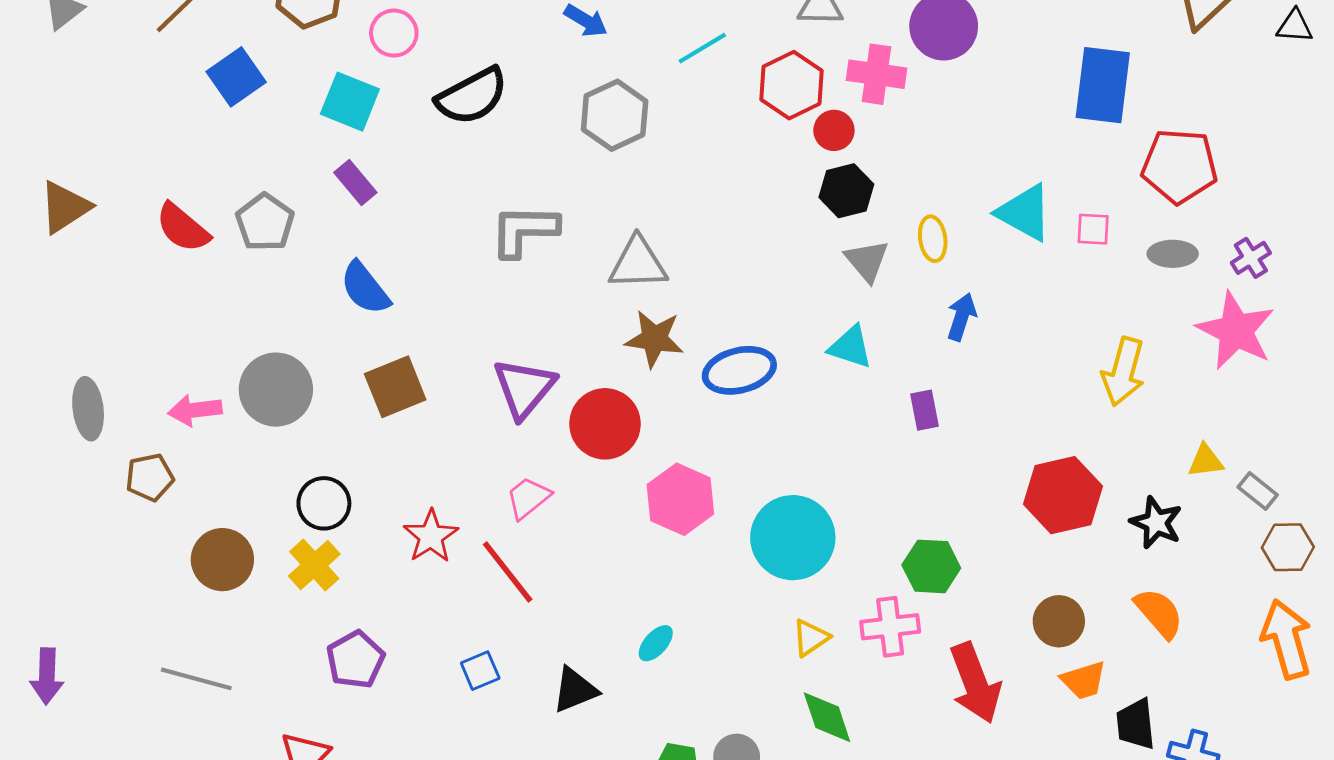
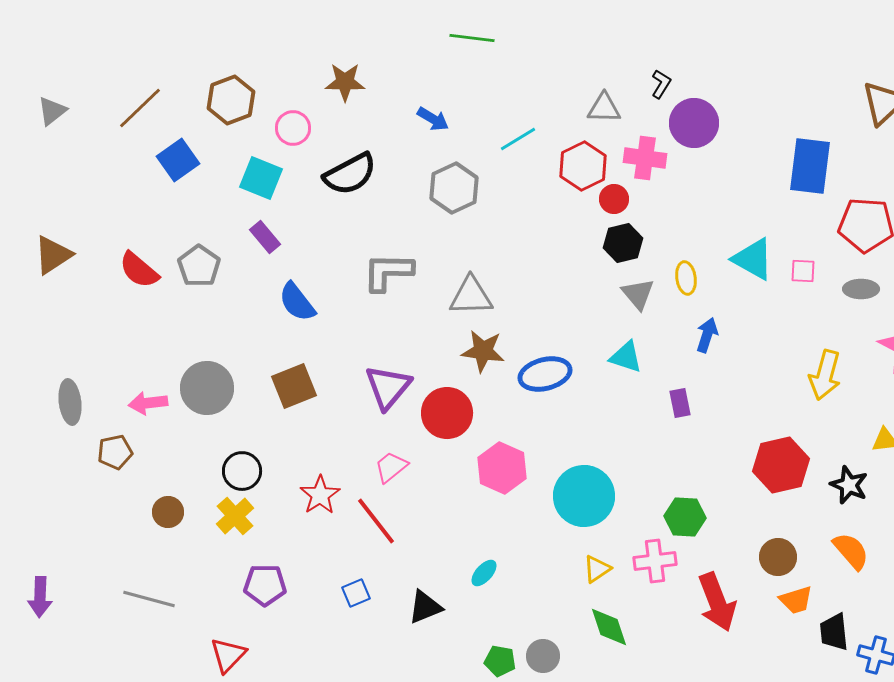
blue semicircle: (365, 288) -> (297, 302), moved
brown circle: (222, 560) -> (168, 512), size x0.7
purple pentagon: (355, 660) -> (265, 585), turned 30

